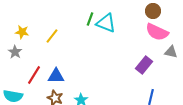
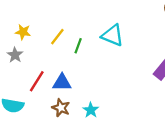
green line: (90, 19) -> (78, 46), moved
cyan triangle: (106, 23) -> (113, 35), moved

